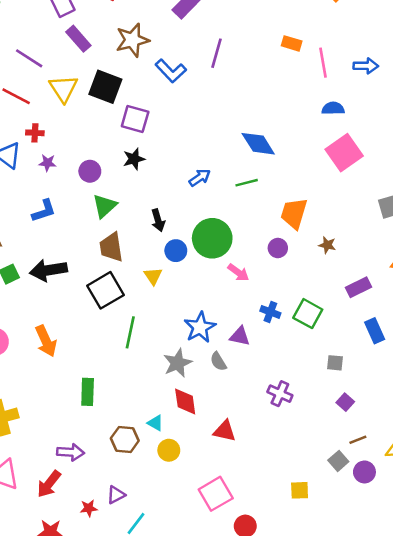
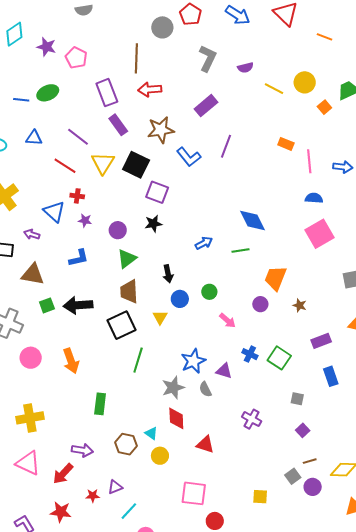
green circle: (212, 238) -> (209, 292), size x0.5
pink square: (216, 494) -> (194, 493), turned 32

